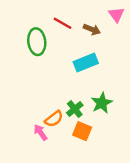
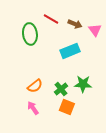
pink triangle: (116, 15) -> (95, 30), moved
green star: (102, 103) -> (83, 84), turned 30
orange semicircle: (54, 119) -> (35, 86), moved

